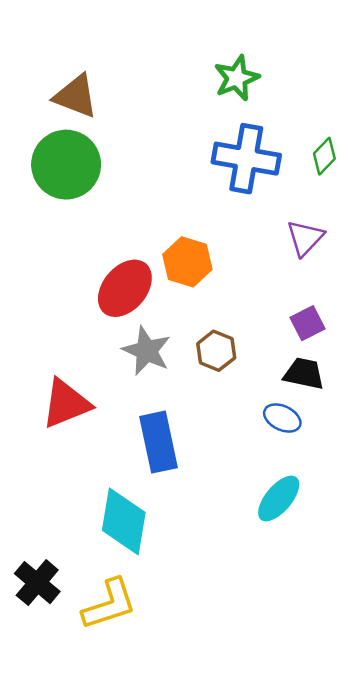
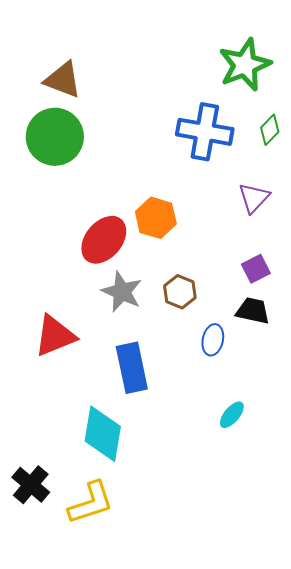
green star: (237, 78) -> (245, 65), moved, size x1.4
blue ellipse: (282, 418) -> (213, 340), moved, turned 76
cyan ellipse: (279, 498) -> (232, 415), size x0.7

